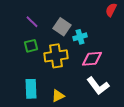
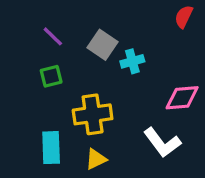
yellow cross: (56, 56) -> (93, 114), moved
pink diamond: (92, 59) -> (182, 98), moved

